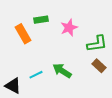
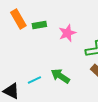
orange rectangle: (23, 34) -> (18, 19), moved

